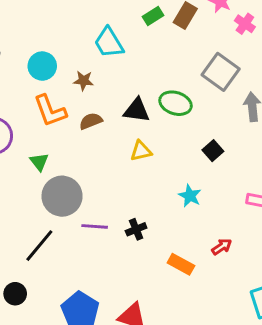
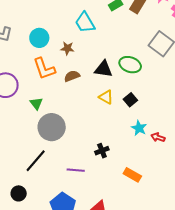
yellow triangle: (141, 151) -> (106, 97), turned 42
black square: (213, 151) -> (130, 100), moved
purple line: (95, 226) -> (76, 170), moved
red arrow: (222, 247) -> (158, 137), moved, turned -128

